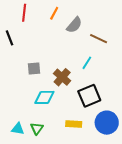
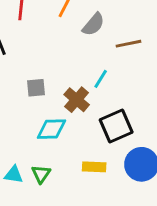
brown line: (99, 39) -> (129, 44), turned -36
cyan line: (87, 63) -> (101, 79), moved

